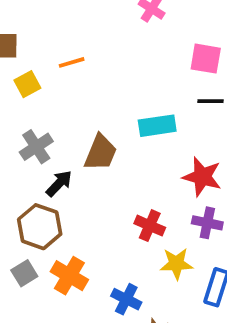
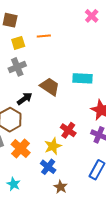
gray cross: (36, 147) -> (17, 67), moved
brown trapezoid: (100, 153) -> (50, 87), turned -90
yellow star: (176, 264) -> (53, 146), moved, turned -30

